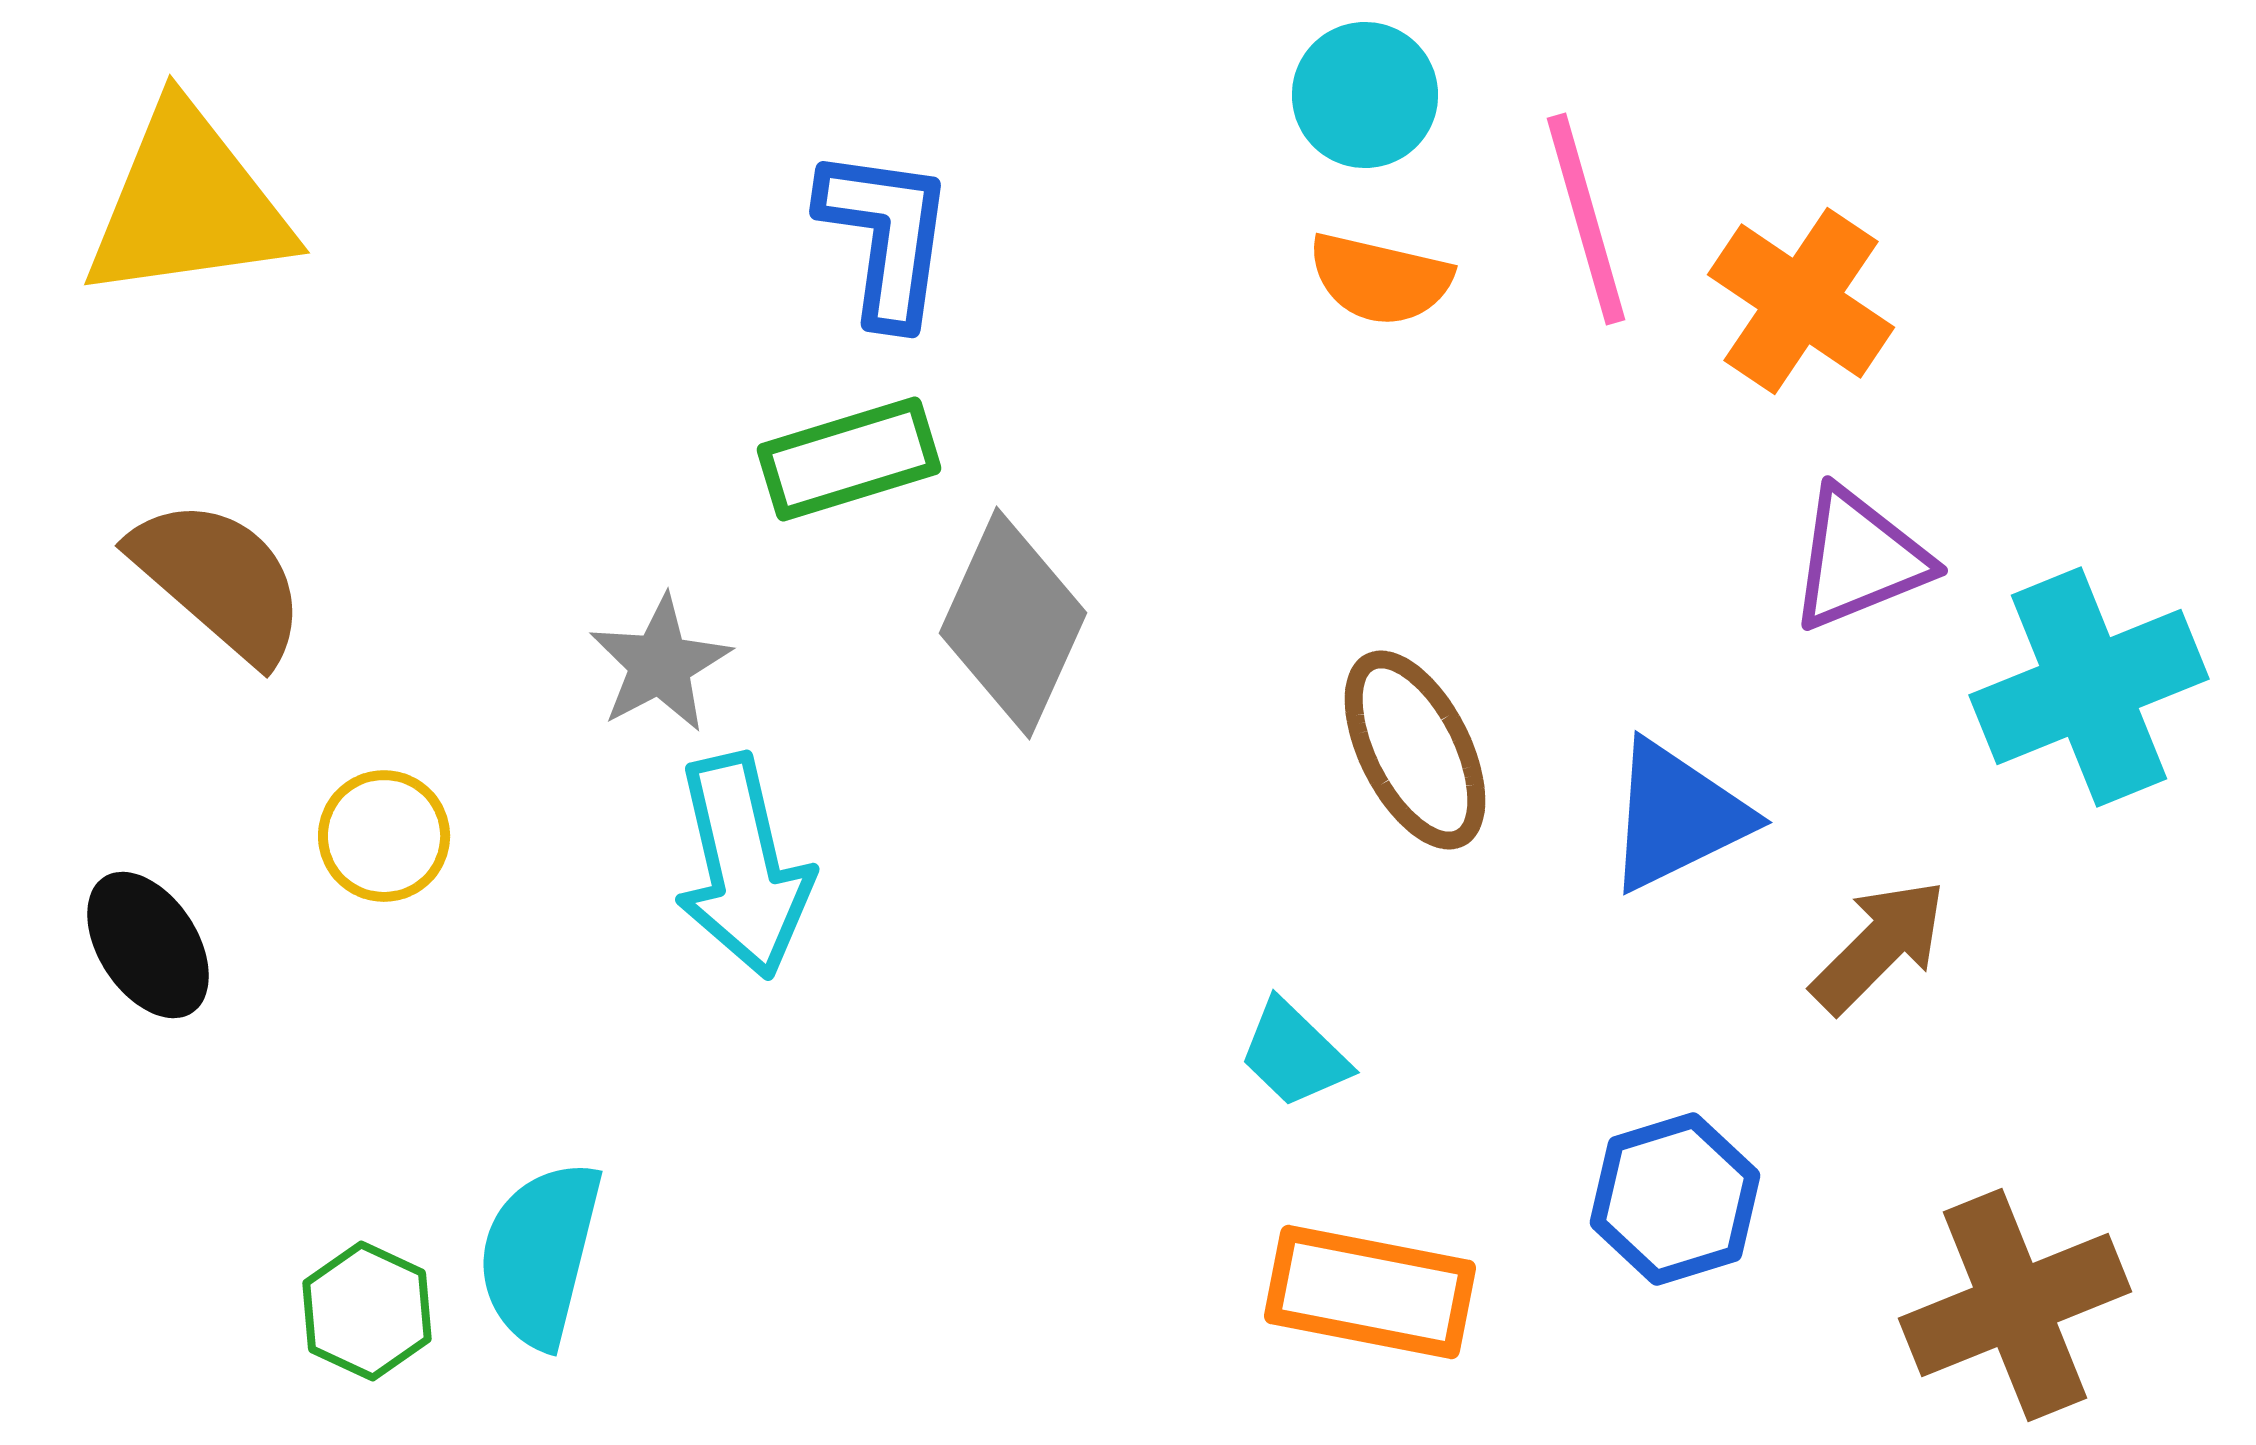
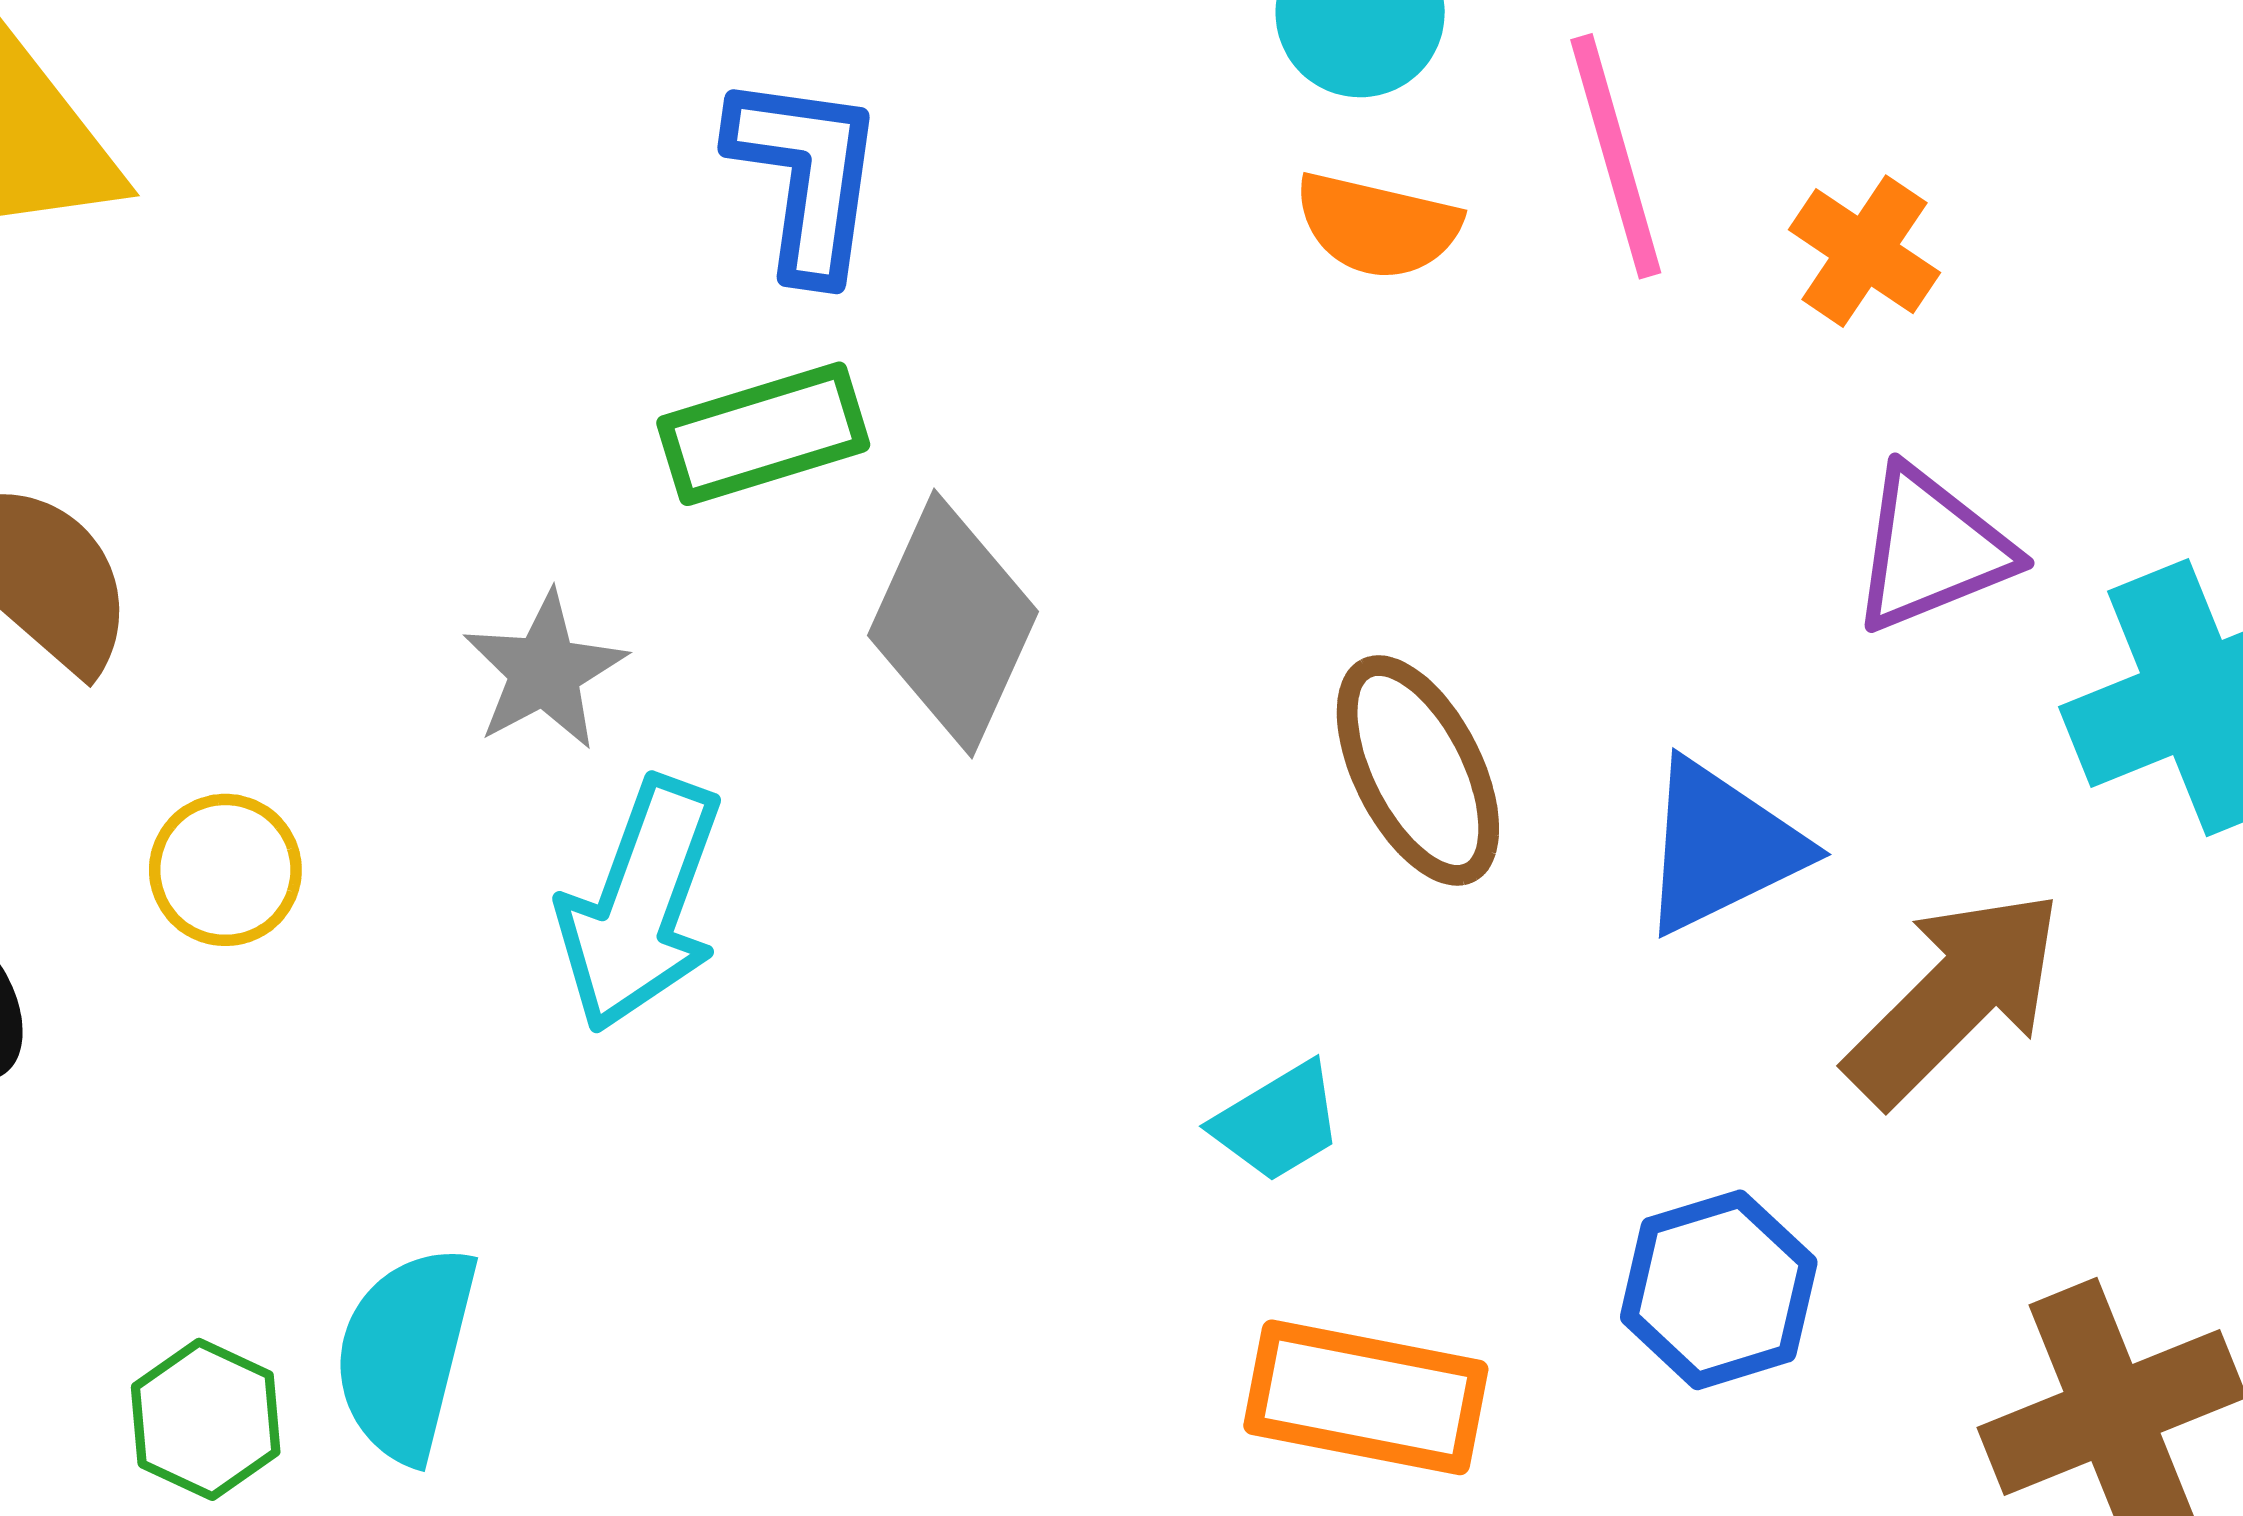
orange cross: (1801, 301) -> (1864, 251), size x0.7
cyan arrow: (743, 866) -> (641, 905), turned 33
brown arrow: (1879, 946) -> (1955, 997), size x1.4
cyan trapezoid: (1294, 1054) -> (1278, 1122), turned -75

